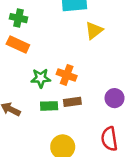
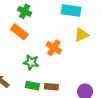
orange cross: (67, 75) -> (54, 48), moved

